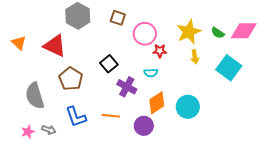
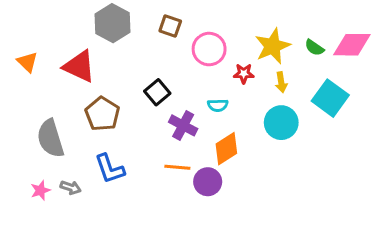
red star: (160, 51) -> (244, 74), moved
cyan circle: (188, 107) -> (281, 123), moved
orange line: (111, 116) -> (177, 167), moved

